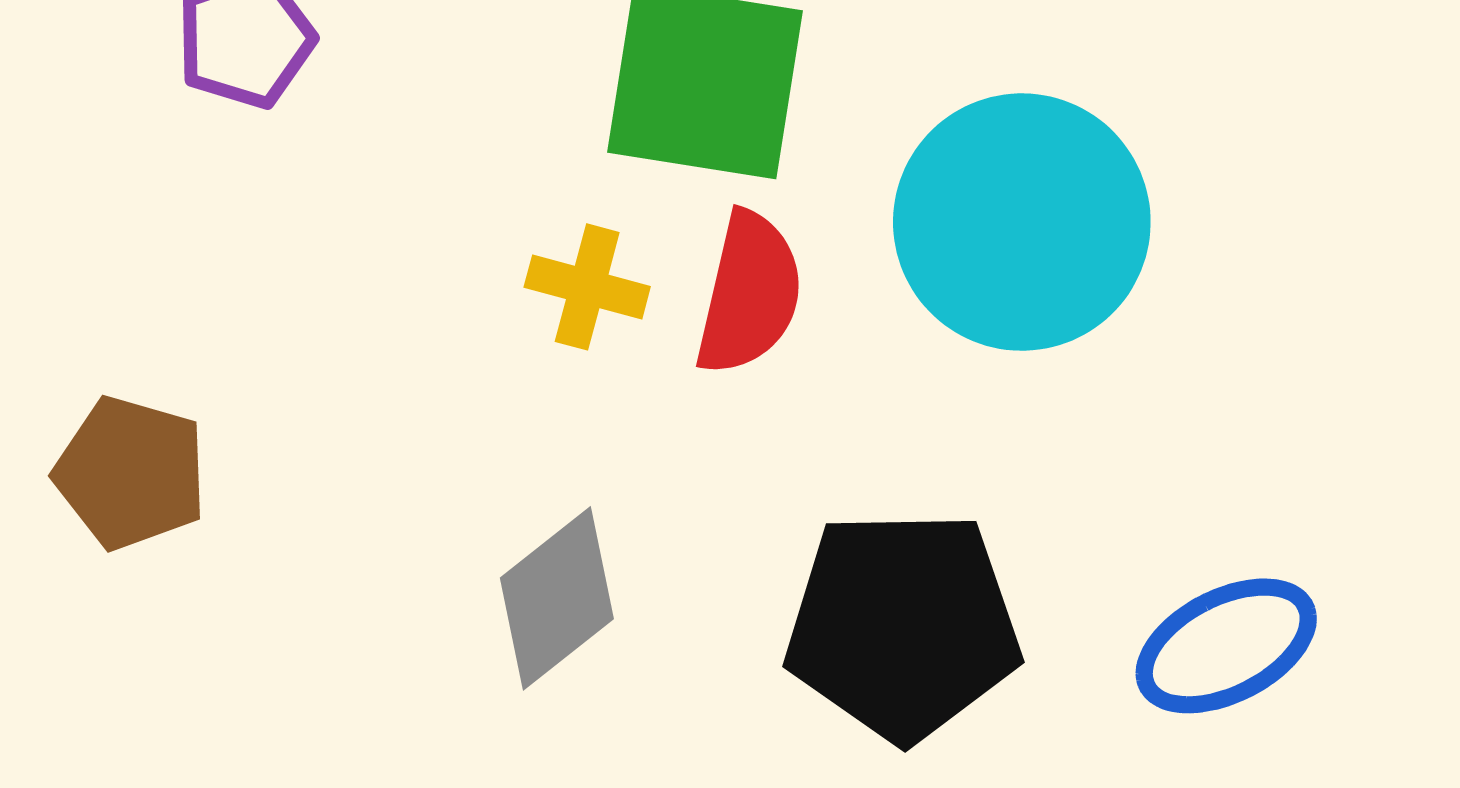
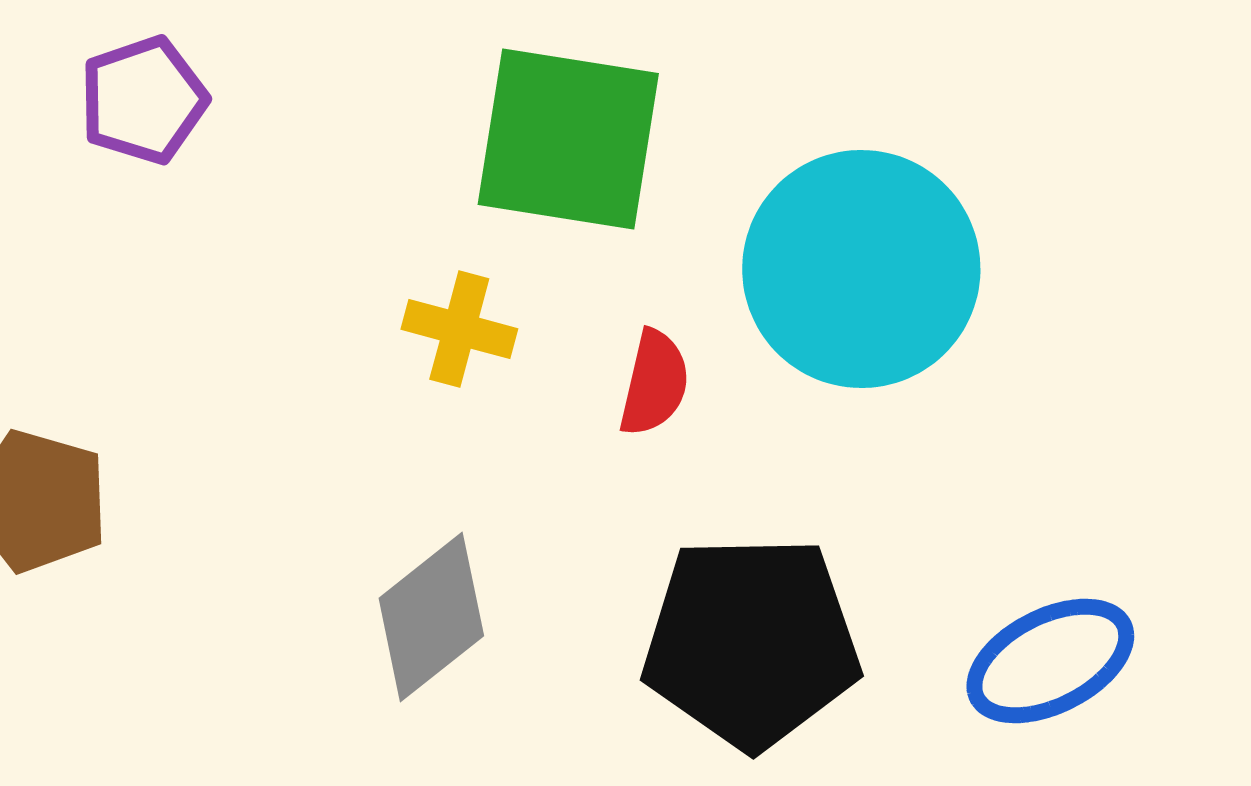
red semicircle: (749, 293) -> (654, 383), moved, size x0.7

